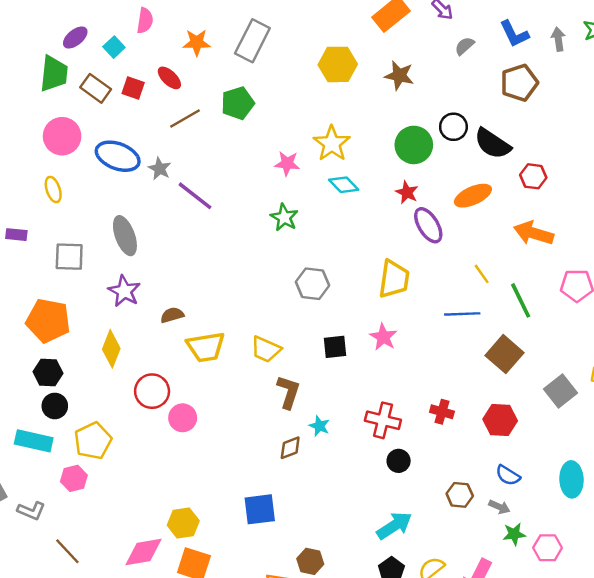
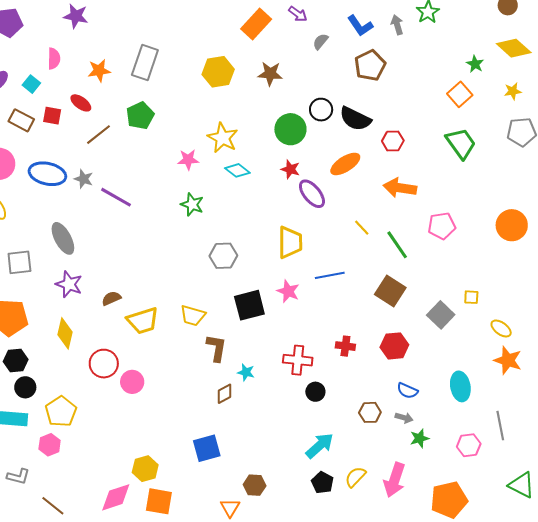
blue line: (462, 314) -> (330, 275), moved
black square: (335, 347) -> (249, 305), size x1.5
pink hexagon: (548, 548) -> (469, 445), moved

